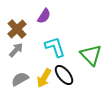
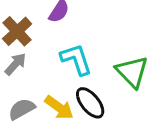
yellow arrow: (44, 78) -> (59, 107), turned -84

